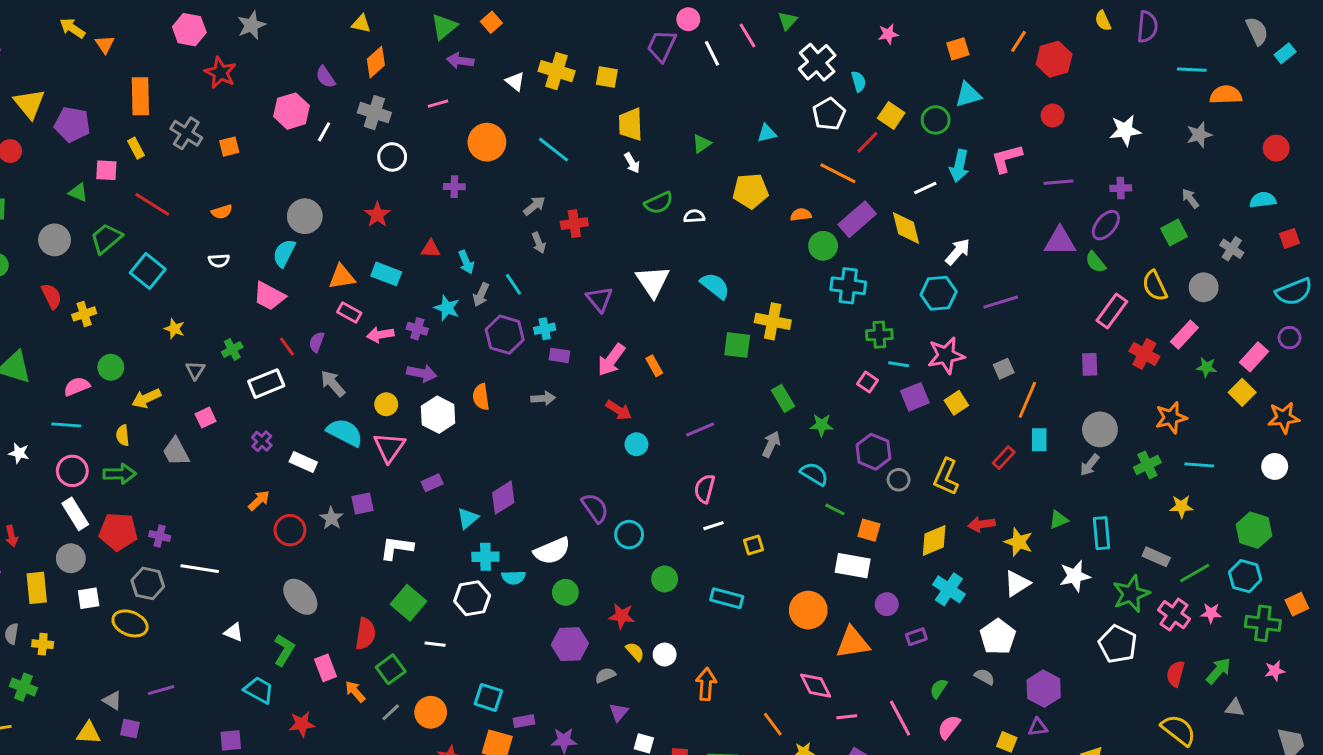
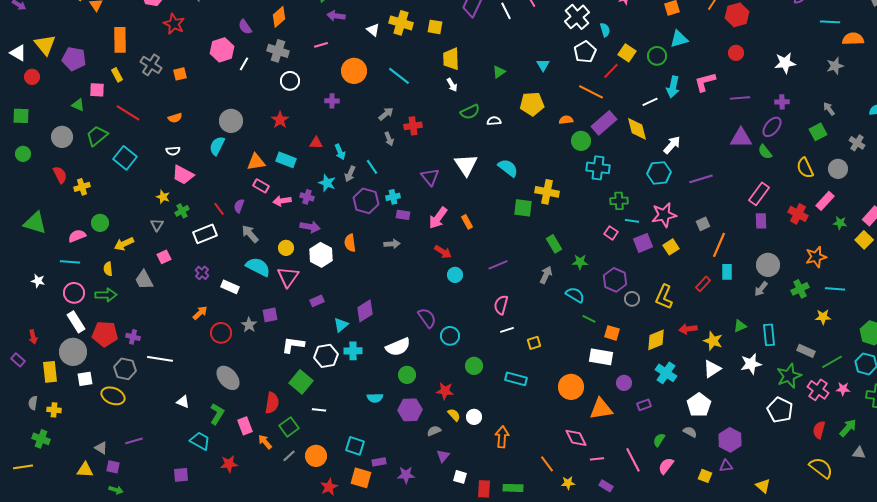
cyan triangle: (767, 133) -> (543, 65), turned -48
pink trapezoid: (269, 296) -> (183, 175), moved
pink rectangle: (1112, 311) -> (759, 194), moved
yellow star: (174, 329) -> (163, 197), moved
gray circle: (71, 558) -> (73, 352), size x1.4
cyan semicircle: (514, 578) -> (375, 398), moved
white hexagon: (472, 598) -> (326, 356), moved

